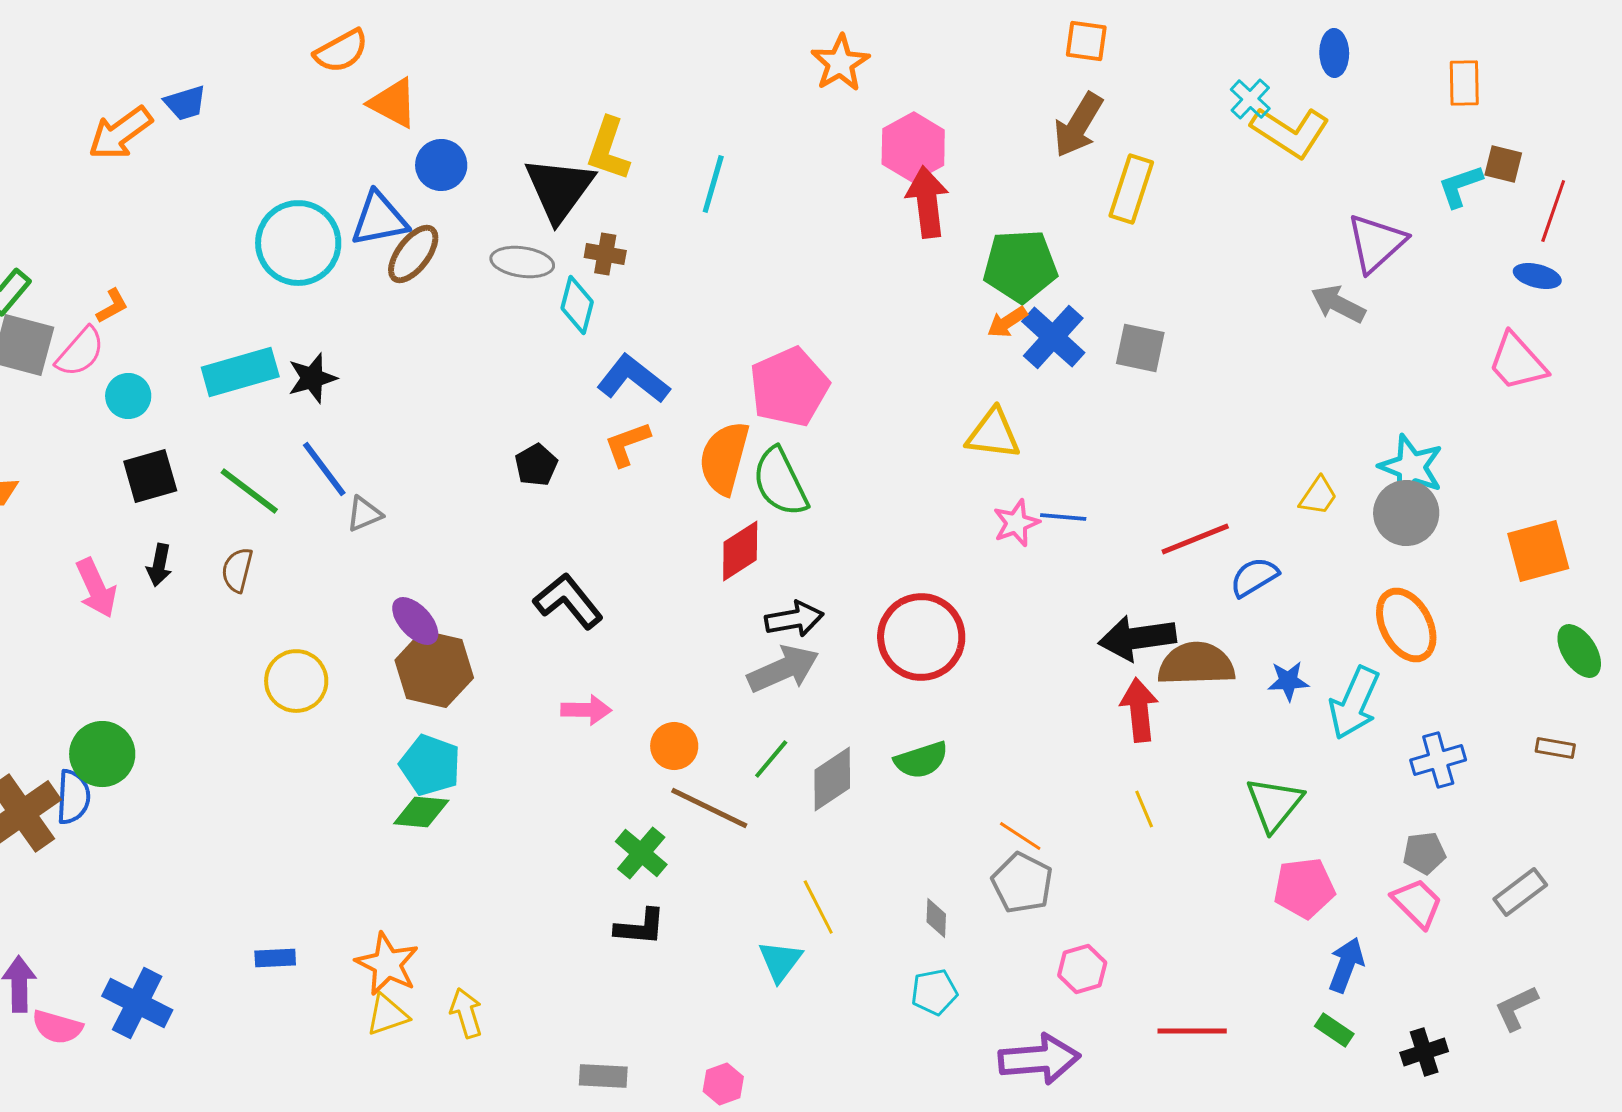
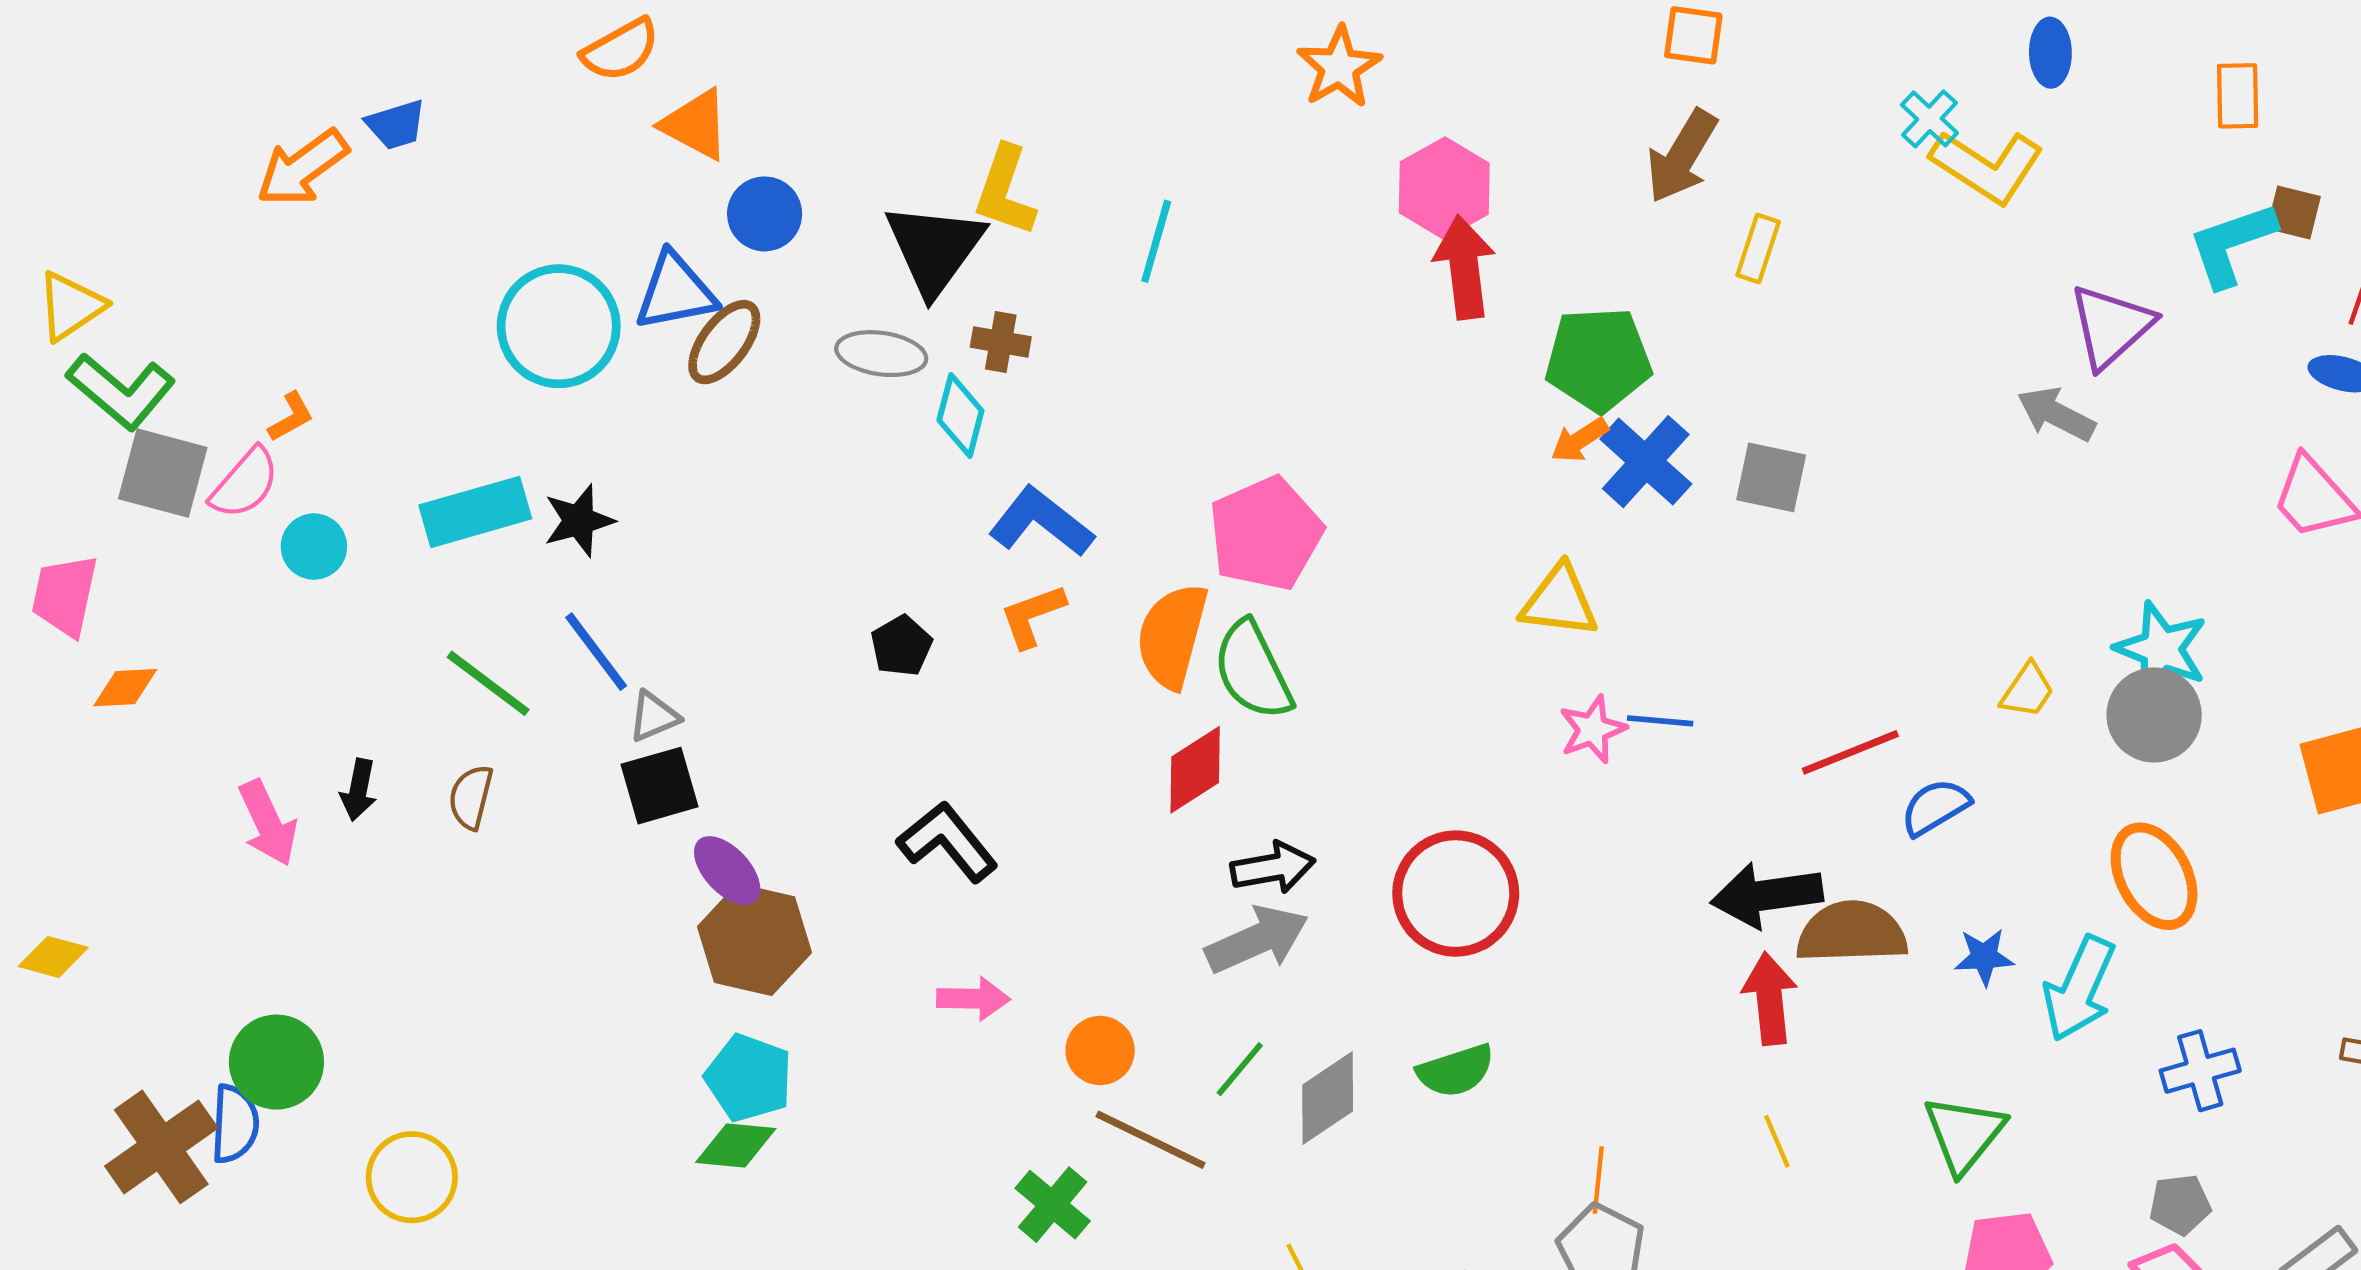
cyan L-shape: (1460, 186) -> (2232, 244), size x1.4
yellow rectangle: (1131, 189) -> (1758, 248), size x0.7
black square: (150, 476) -> (659, 786), moved
yellow circle: (296, 681) -> (412, 1177), moved
orange line: (1020, 836) -> (1598, 1180), turned 63

